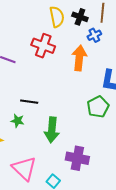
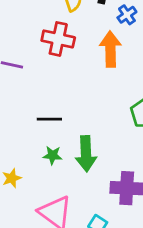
green star: (17, 121) -> (52, 155), moved

